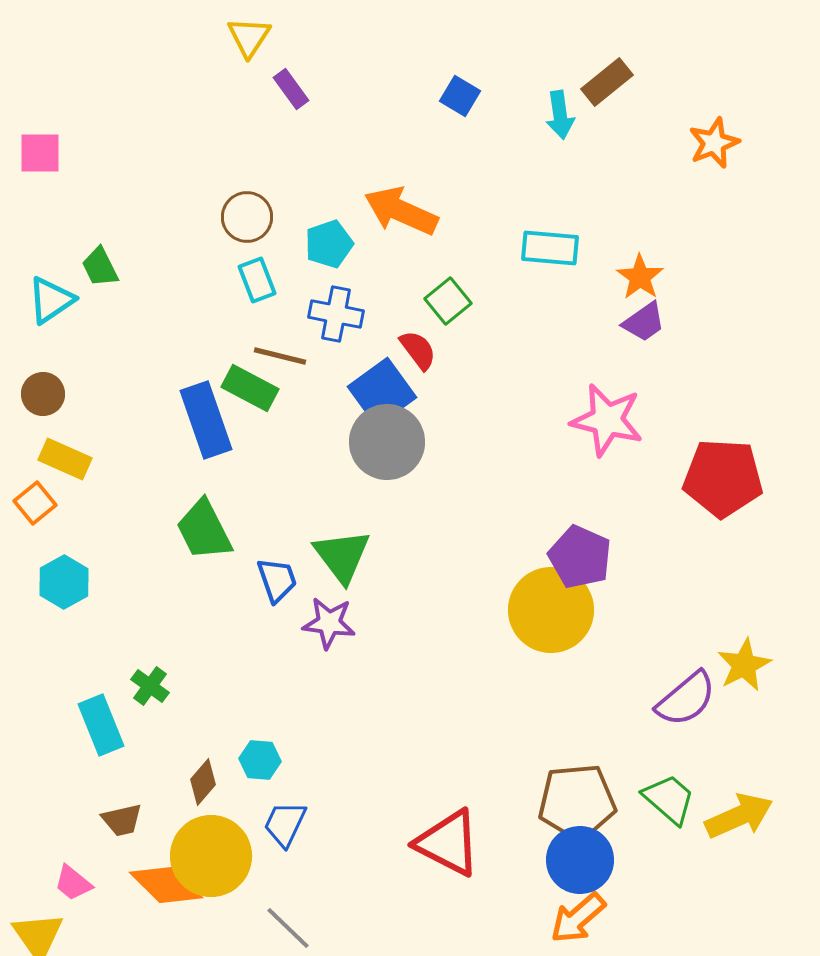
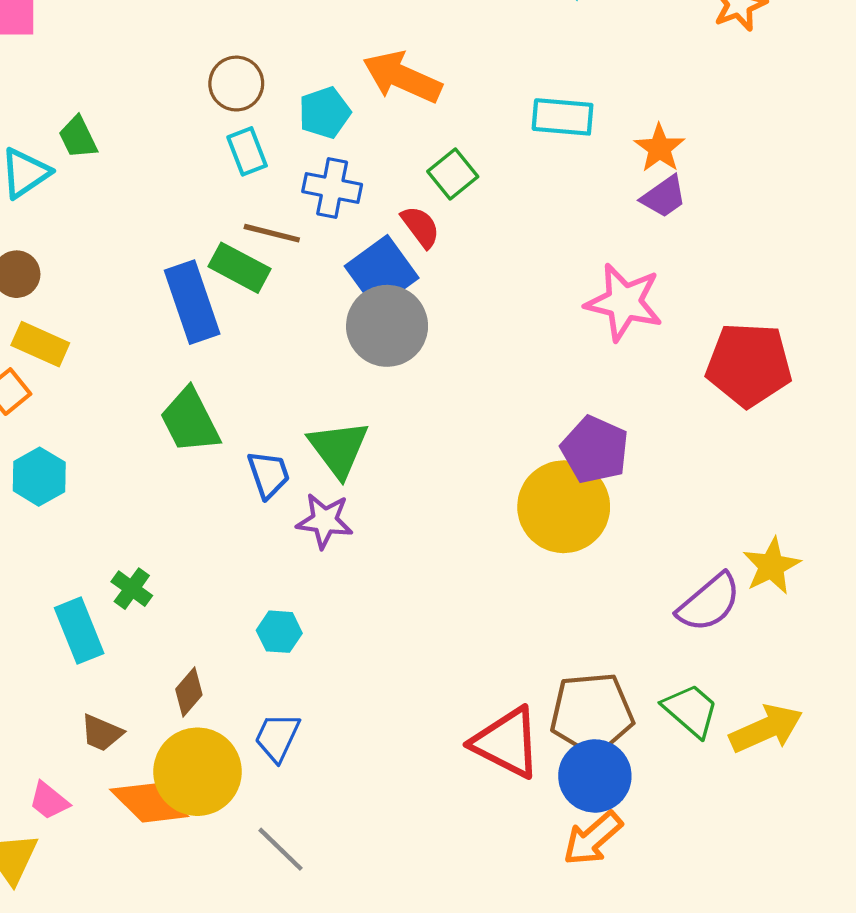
cyan hexagon: (260, 760) -> (279, 632), moved
brown trapezoid: (122, 820) -> (102, 733), turned 36
red triangle: (448, 843) -> (507, 743), moved

